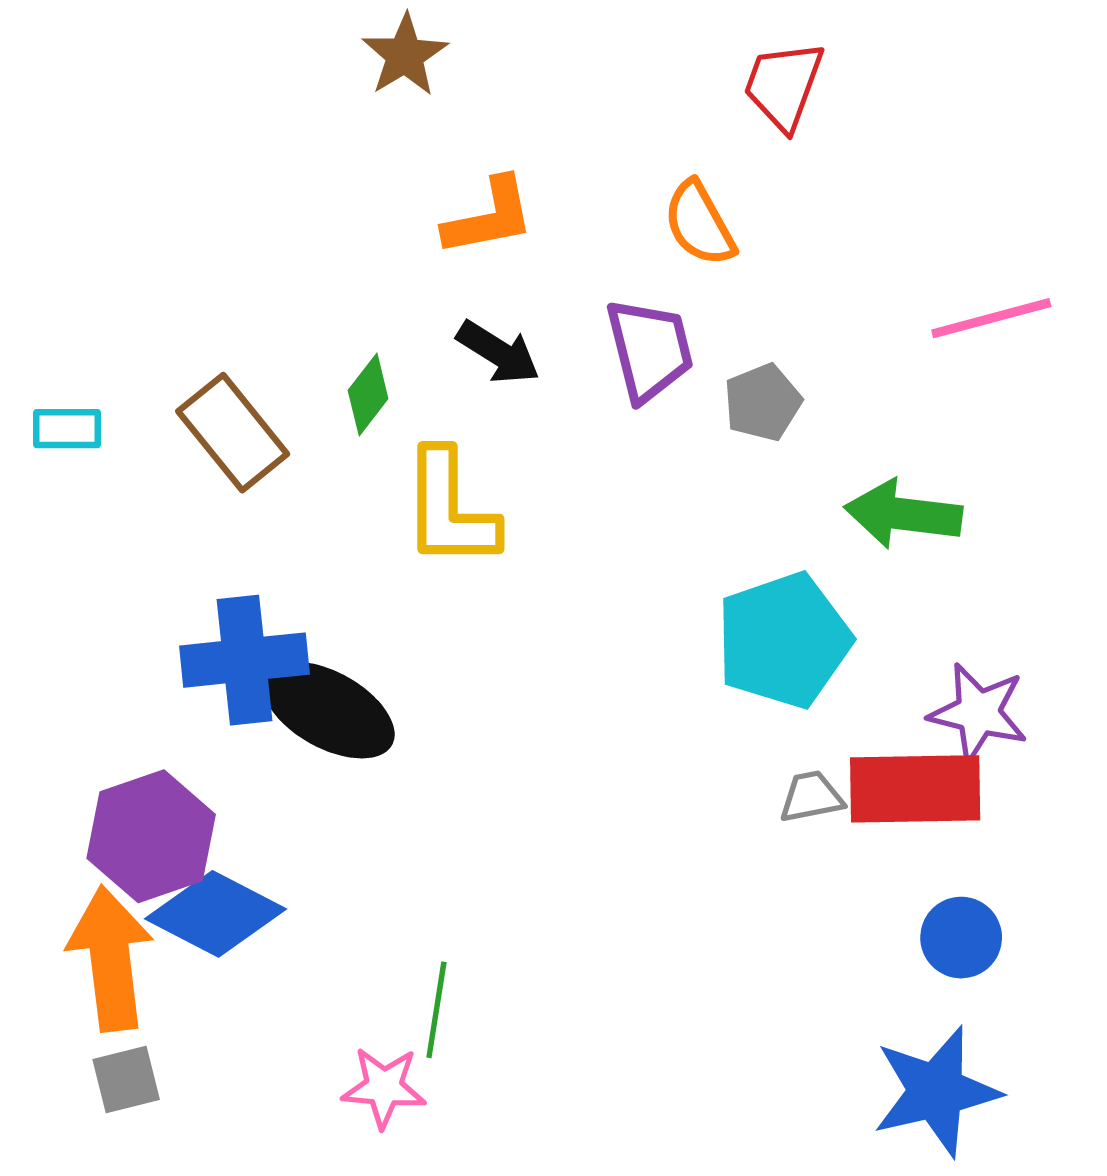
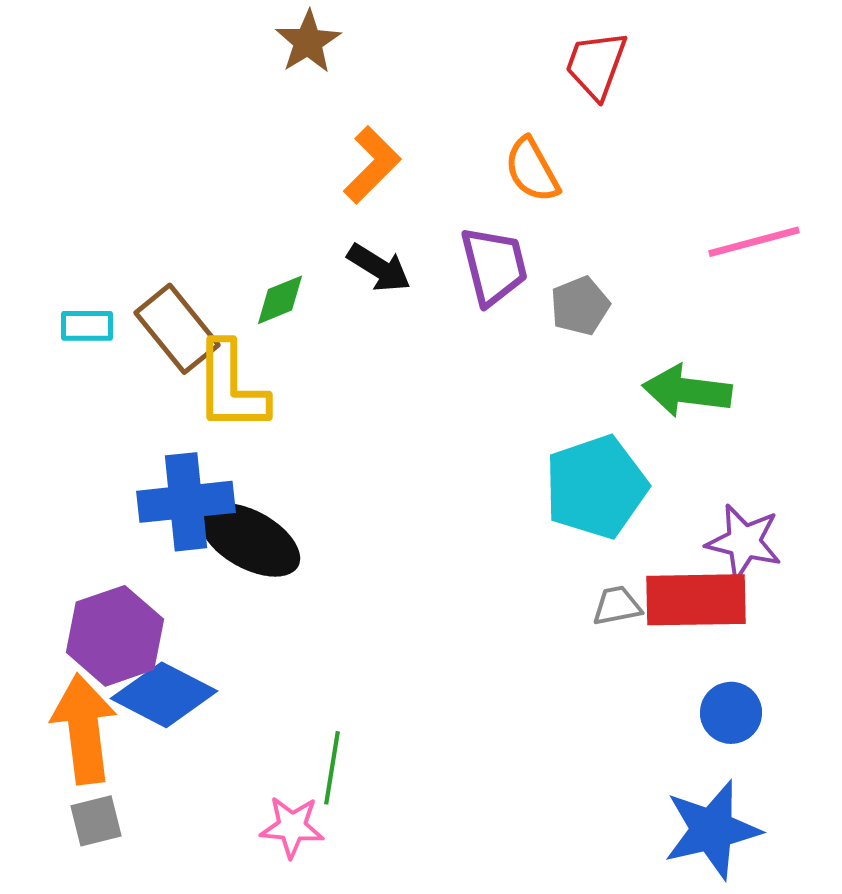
orange L-shape: (489, 217) -> (372, 165), turned -34
green diamond: (368, 394) -> (280, 300), turned 30
cyan rectangle: (67, 429) -> (87, 326), moved
yellow L-shape: (450, 509) -> (231, 387), moved

